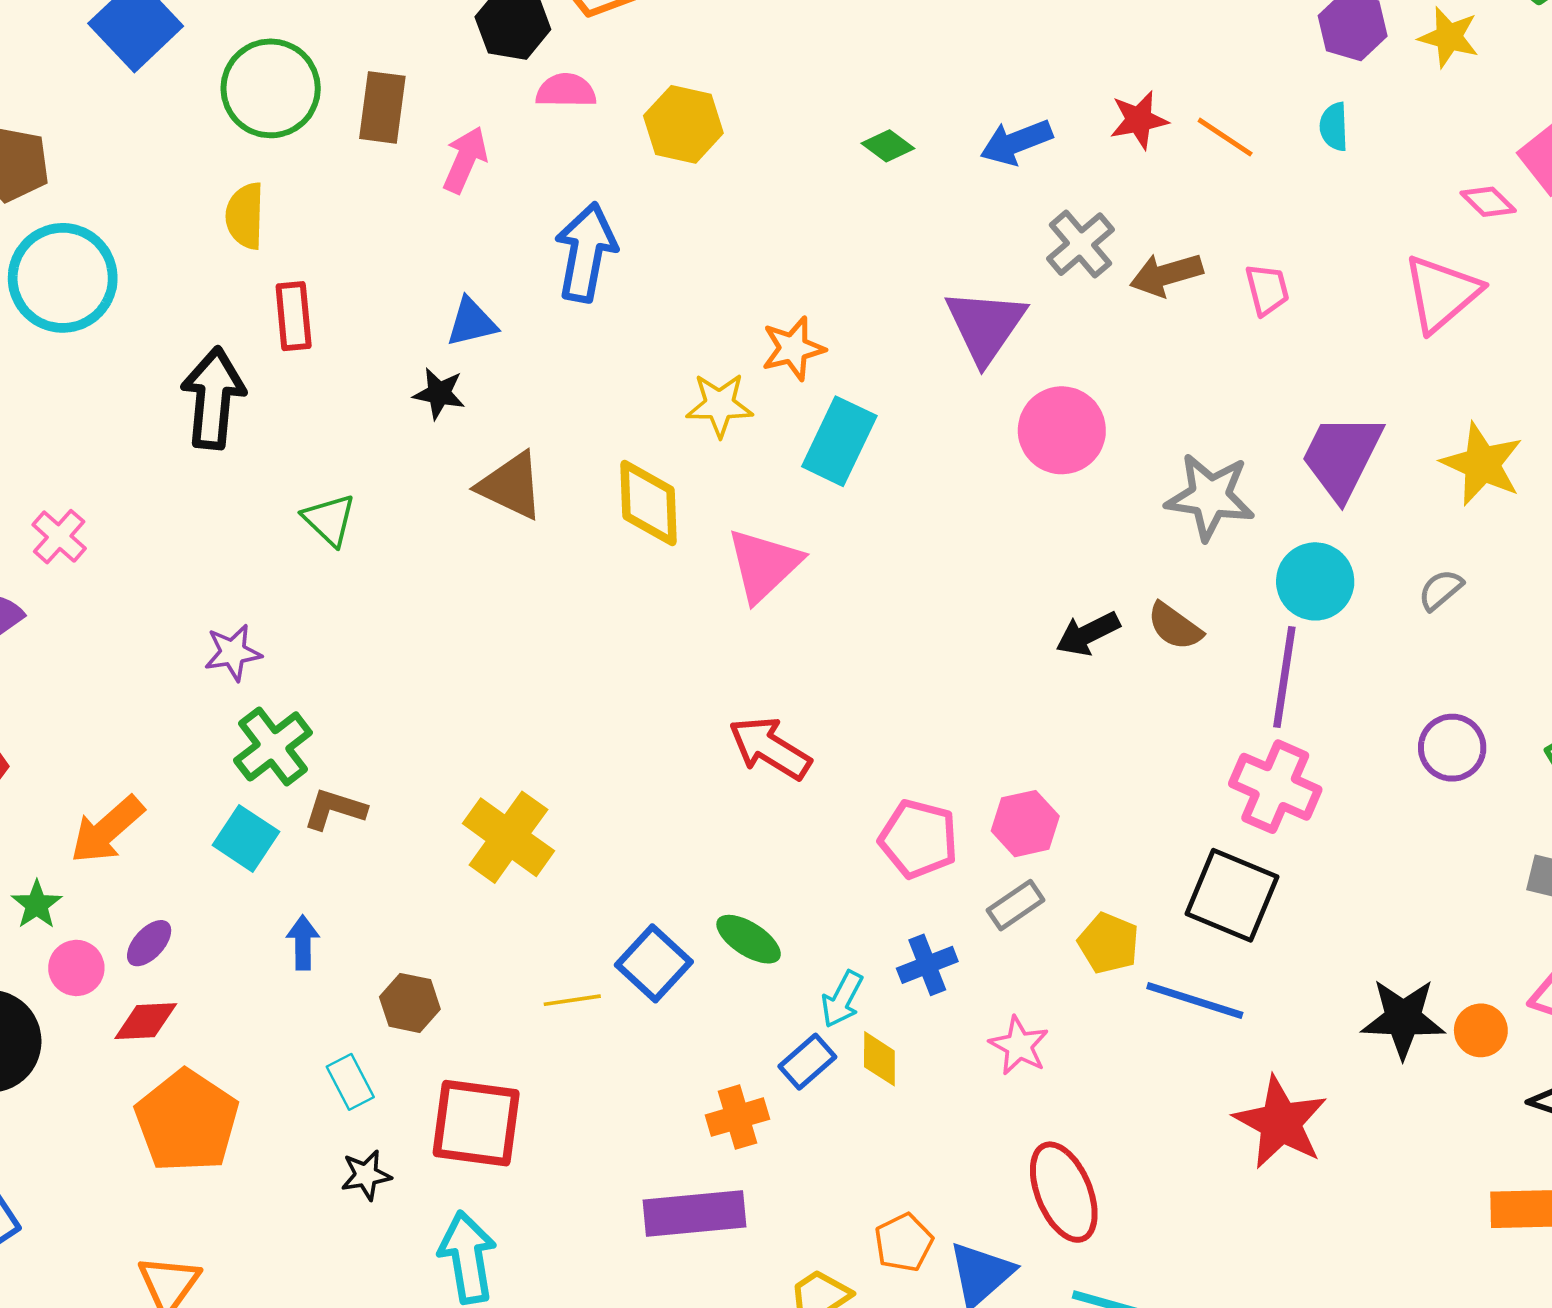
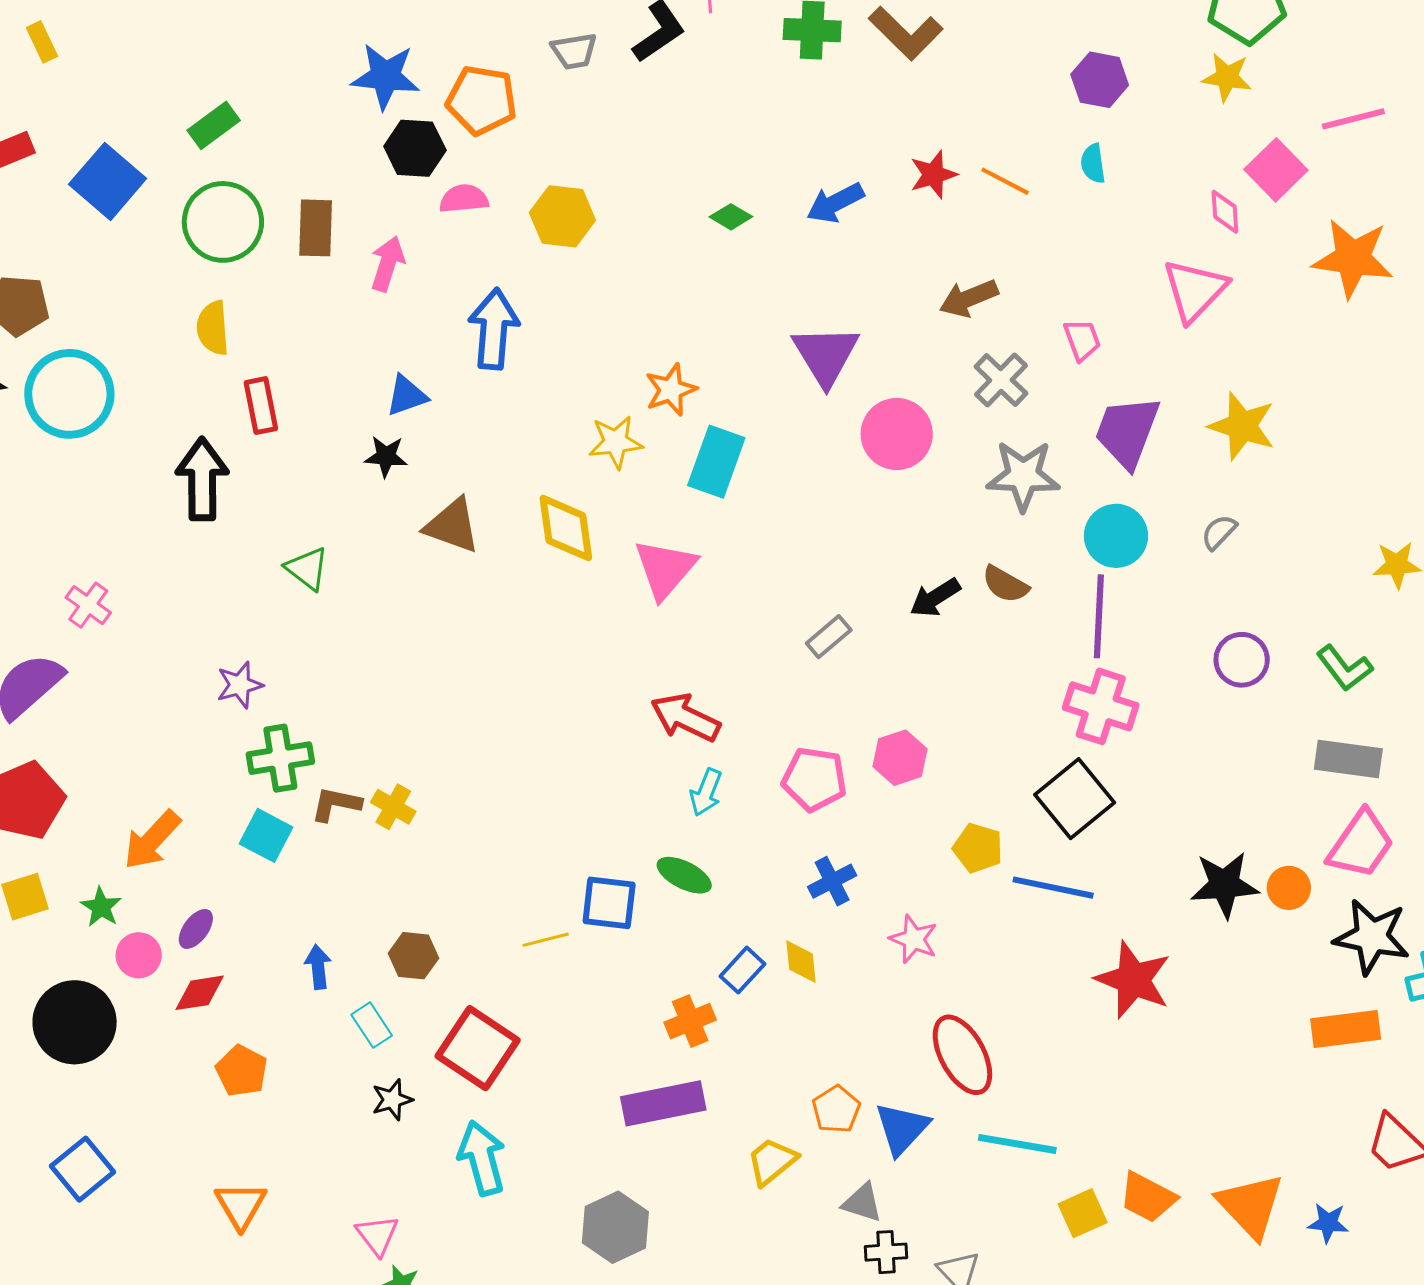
yellow star: (1449, 37) -> (1227, 77), moved
pink diamond: (1488, 202) -> (1225, 212), turned 48
gray cross: (1080, 244) -> (1001, 380), moved
pink trapezoid: (1267, 290) -> (1082, 340), moved
green cross: (273, 746) -> (280, 758), turned 34
yellow cross: (508, 837) -> (393, 807), moved, size x0.6
black square: (1232, 895) -> (1075, 799), turned 34
gray rectangle: (1016, 905) -> (829, 637), moved
blue arrow: (303, 943) -> (318, 967), moved
blue square: (654, 963) -> (609, 903), turned -30
cyan arrow: (842, 999) -> (706, 792), moved
orange pentagon: (187, 1121) -> (242, 1071), size x0.6
red square: (476, 1123) -> (478, 1048), turned 32

